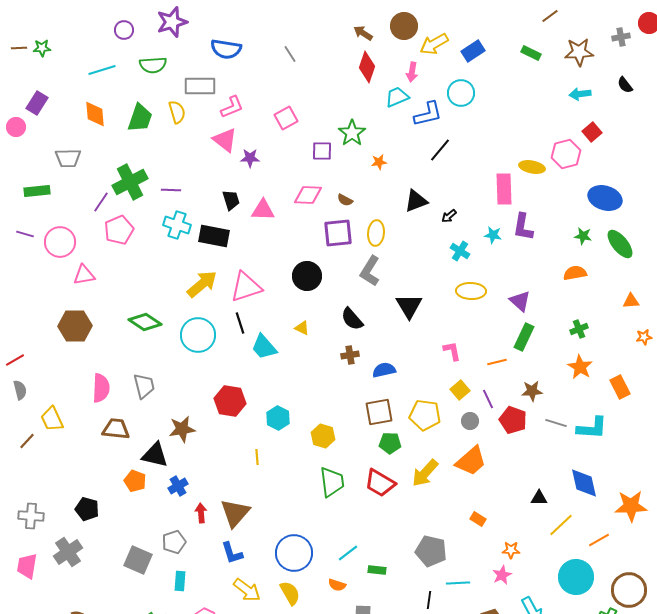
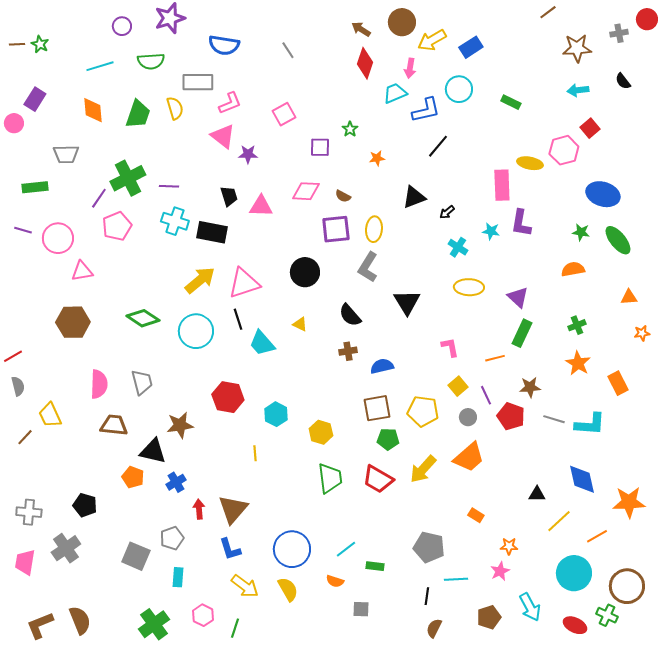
green star: (42, 48) -> (40, 44), turned 30
green rectangle: (531, 53) -> (511, 102), moved
green star: (352, 133) -> (350, 129), size x0.6

